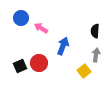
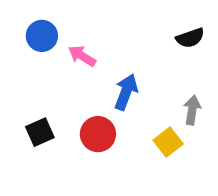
black semicircle: (95, 31) -> (190, 38), moved, turned -112
red circle: (39, 63) -> (98, 134), moved

